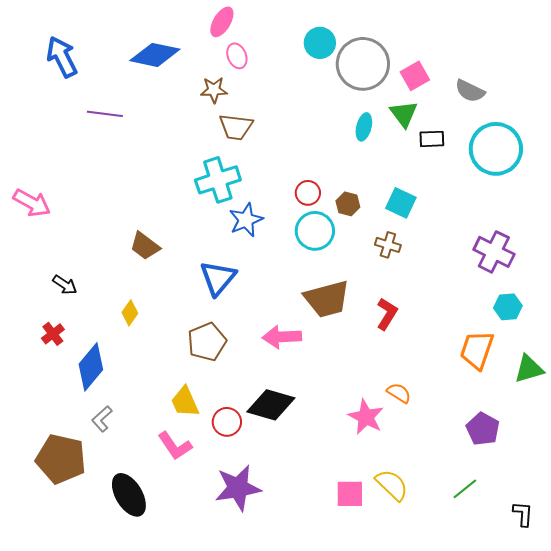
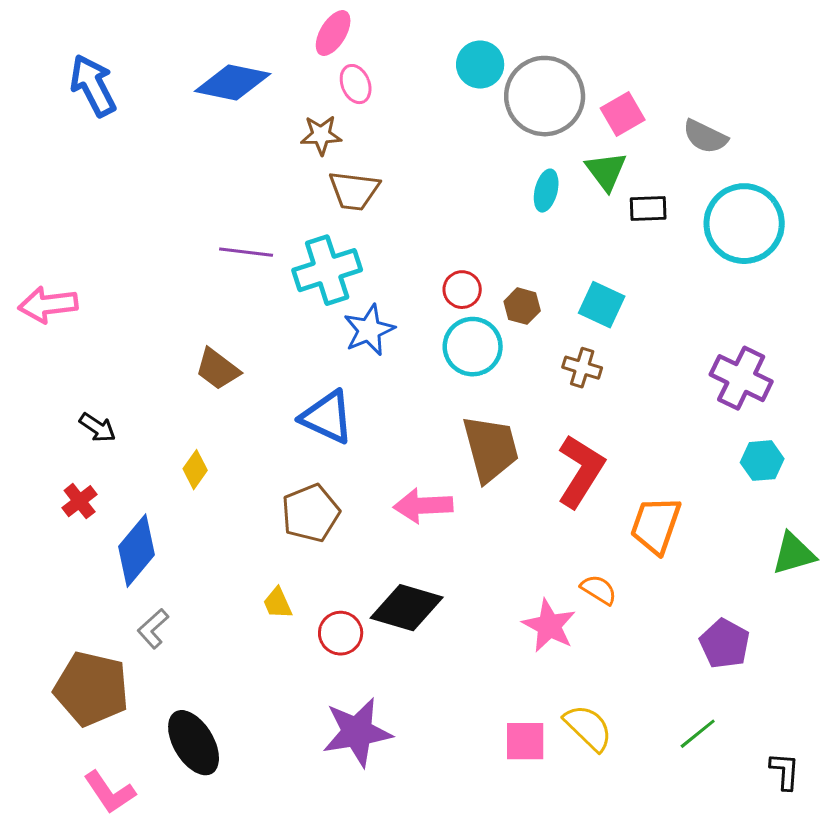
purple line: (105, 114) -> (246, 252), moved
pink arrow: (32, 203) -> (48, 305), turned 144
blue triangle: (218, 278) -> (327, 417), turned -45
brown trapezoid: (327, 299) -> (491, 449), turned -90
red L-shape: (387, 314) -> (581, 471), size x1.5
orange trapezoid: (477, 350) -> (656, 525), moved
yellow trapezoid: (185, 402) -> (278, 603), size x0.7
pink L-shape: (175, 446) -> (110, 792), moved

